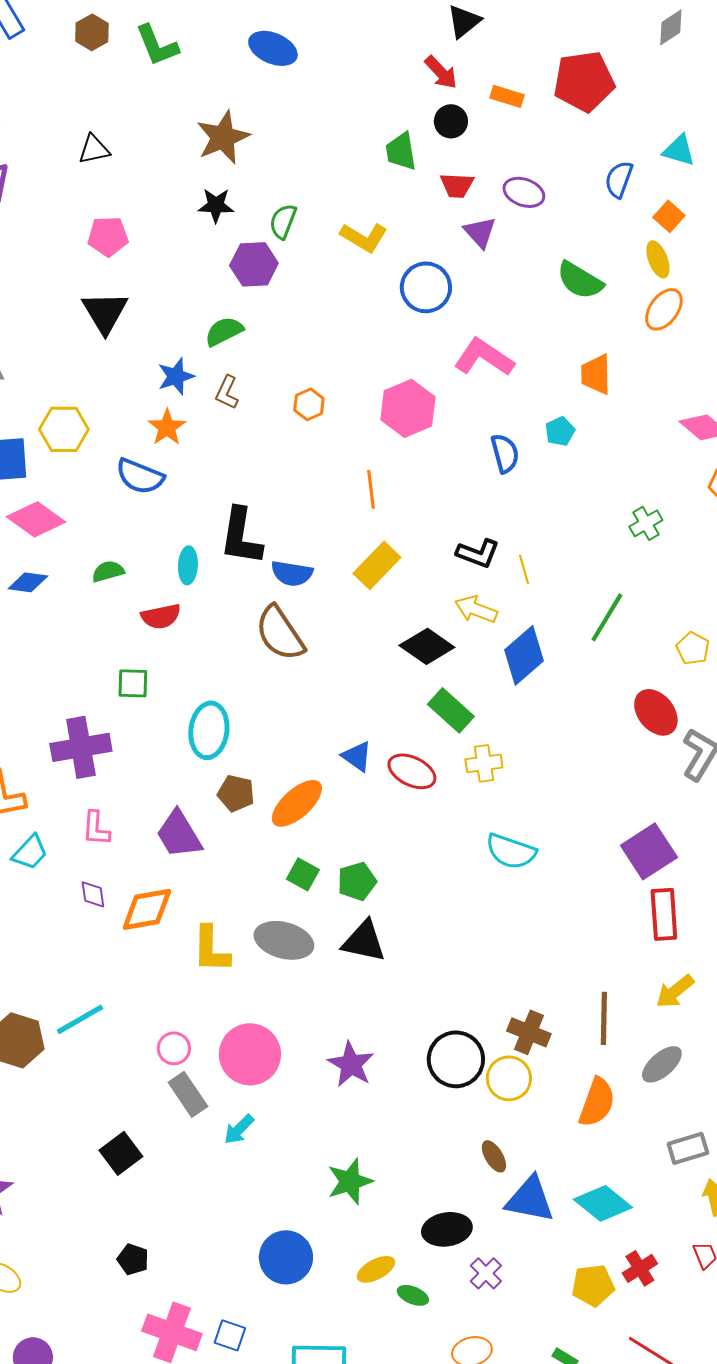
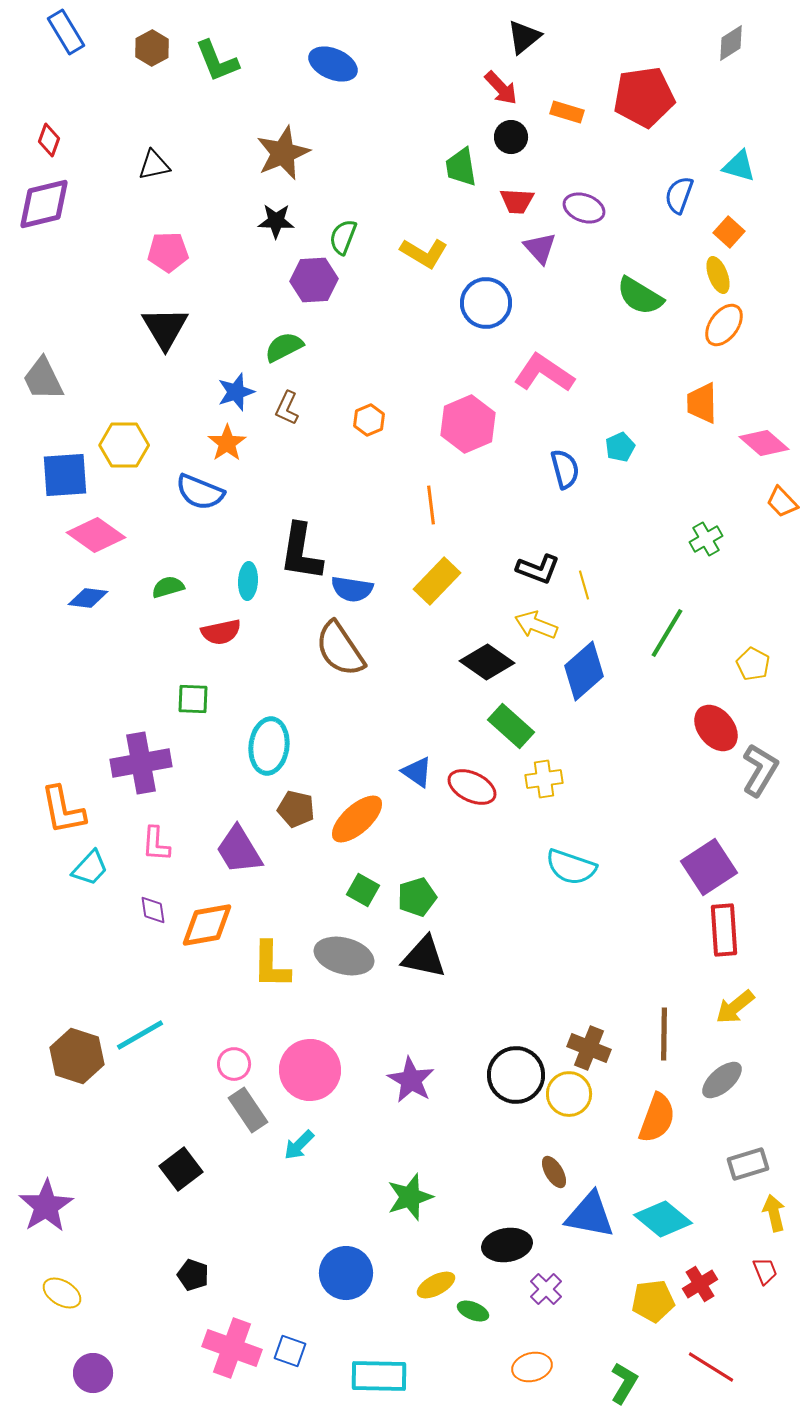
orange trapezoid: (596, 374) -> (702, 403), moved

